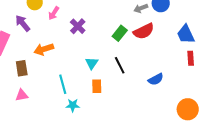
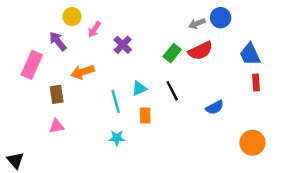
cyan triangle: (92, 63) -> (139, 88), turned 32
cyan line: (63, 84) -> (116, 101), moved

